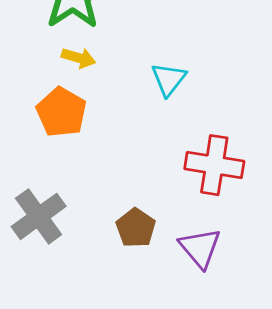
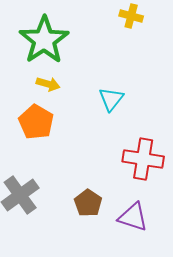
purple triangle: (200, 248) -> (133, 217), turned -32

